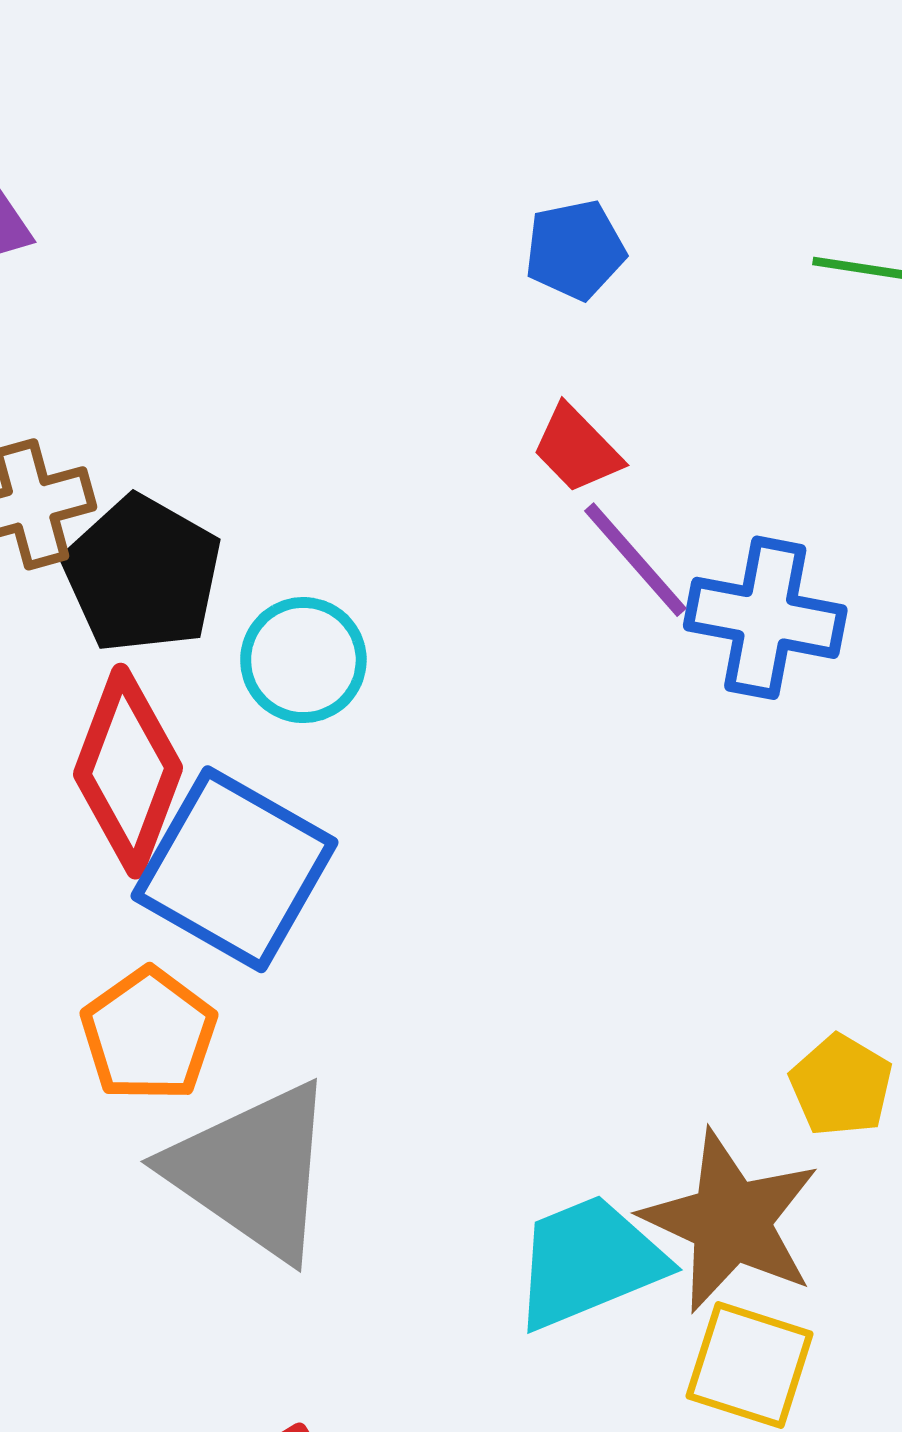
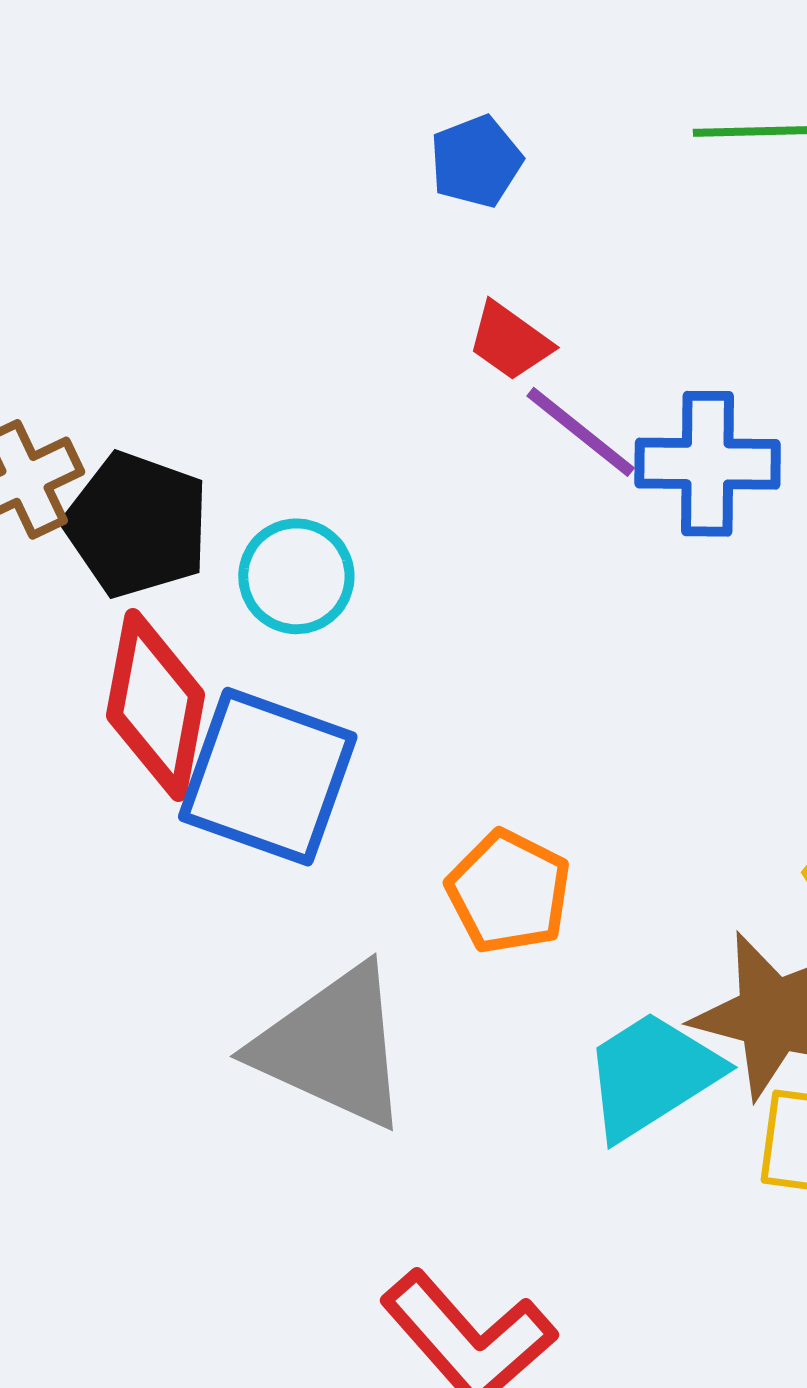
orange pentagon: (149, 1035) -> (509, 892), moved

